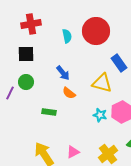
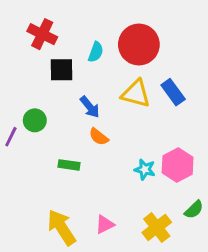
red cross: (31, 24) -> (42, 34), turned 36
cyan semicircle: (67, 36) -> (96, 52), turned 32
black square: (26, 54) -> (62, 70), moved
yellow triangle: (102, 83) -> (136, 94), moved

